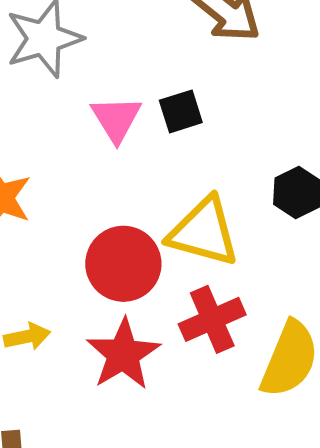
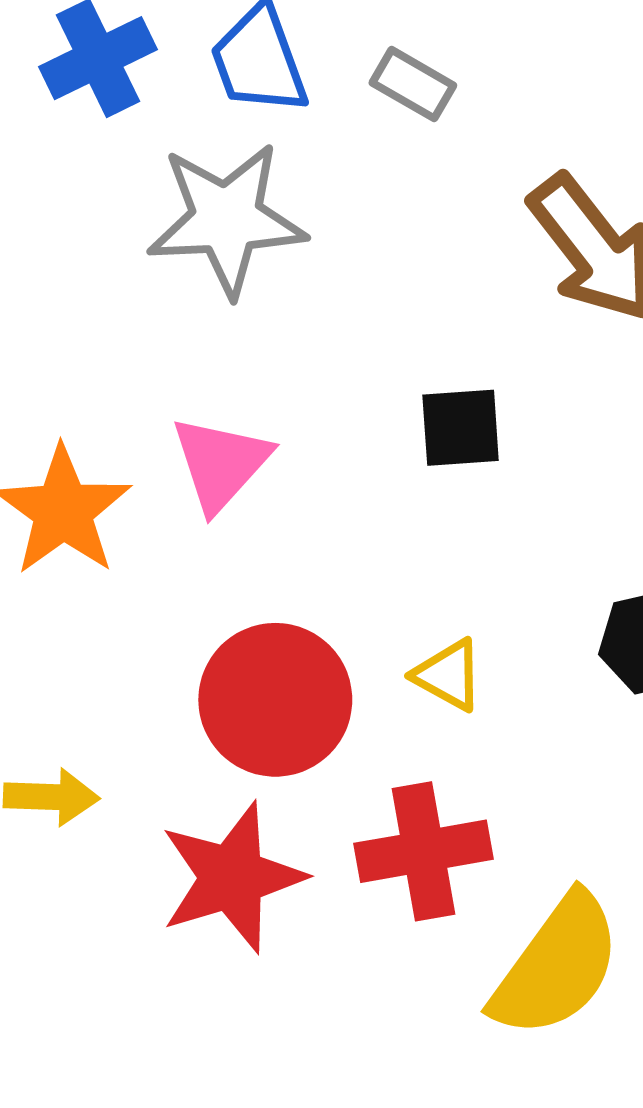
pink triangle: (116, 119) -> (221, 463), moved
yellow triangle: (204, 232) -> (448, 675), size x0.5

